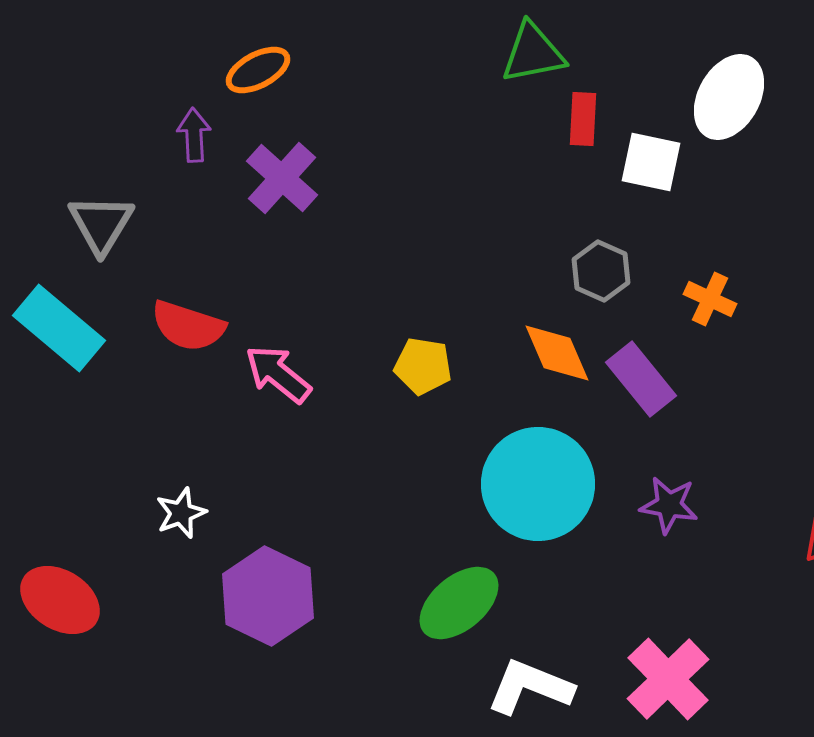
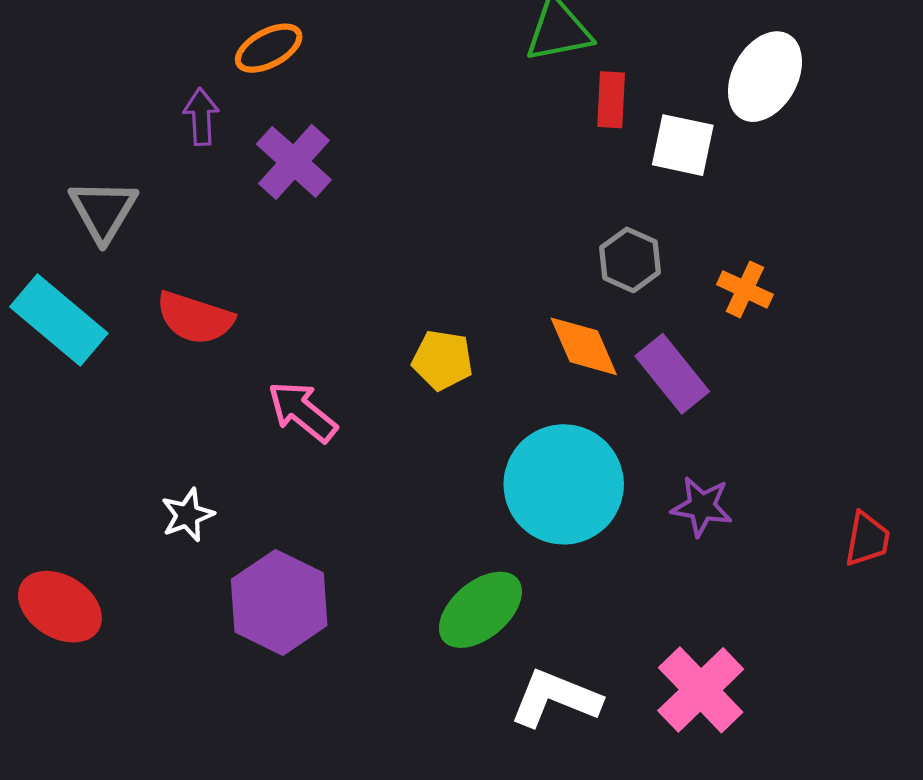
pink arrow: (278, 374) -> (302, 412), moved

